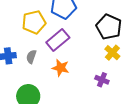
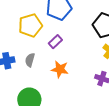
purple rectangle: (58, 40) -> (55, 42), size x0.6

